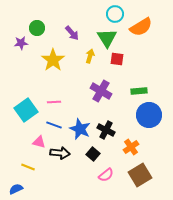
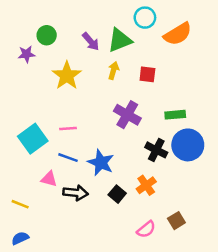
green triangle: (107, 38) -> (120, 40), moved, turned 40
black cross: (106, 130) -> (156, 150), moved
orange cross: (131, 147) -> (146, 185), moved
yellow line: (28, 167) -> (20, 204), moved
pink semicircle: (106, 175) -> (146, 229), moved
brown square: (140, 175) -> (176, 221), size x0.6

